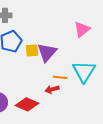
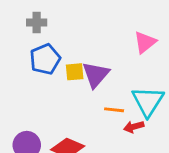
red arrow: (52, 89) -> (134, 127), moved

